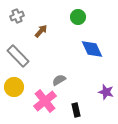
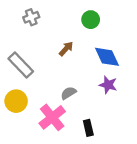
gray cross: (17, 16) -> (31, 17), moved
brown arrow: (41, 31) -> (66, 49), moved
purple star: (106, 92) -> (108, 85), moved

